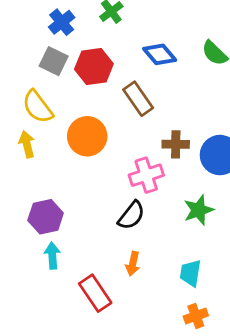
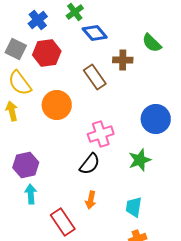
blue diamond: (160, 54) -> (95, 33), moved
gray square: (54, 61) -> (16, 49), moved
red hexagon: (94, 67) -> (47, 53), moved
brown cross: (176, 144) -> (123, 60), moved

